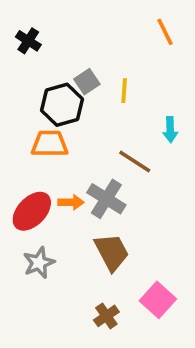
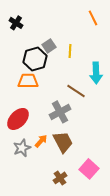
cyan arrow: (170, 130) -> (96, 73), size x1.5
gray cross: (106, 199) -> (60, 112), turned 30
orange arrow: (71, 202) -> (41, 141), moved, turned -48

